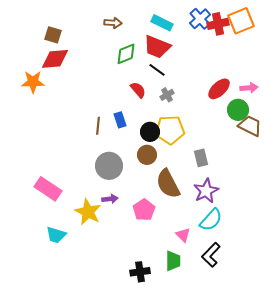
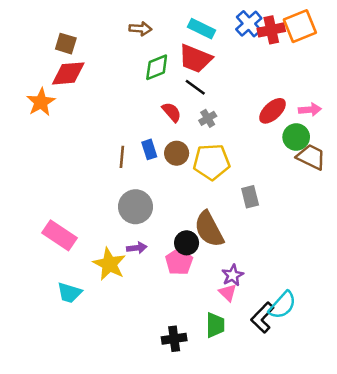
orange star: (33, 82) -> (41, 102), turned -30
black circle: (150, 132) -> (187, 243), moved
brown circle: (147, 155) -> (177, 153), moved
purple star: (206, 191) -> (233, 275), moved, size x0.7
cyan semicircle: (211, 220) -> (282, 305), moved

